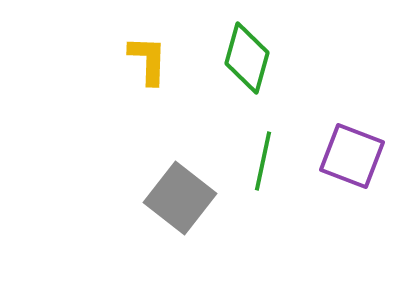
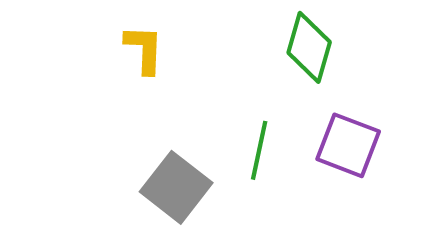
green diamond: (247, 58) -> (309, 47), moved

